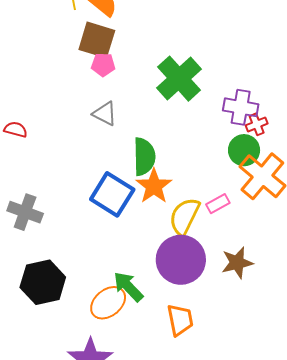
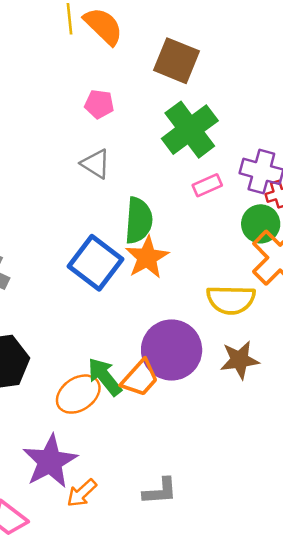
brown square: (97, 40) -> (177, 61), moved
pink rectangle: (218, 204) -> (207, 185), moved
yellow semicircle: (185, 216) -> (231, 300), moved, turned -120
orange trapezoid: (180, 320) -> (140, 378), moved, turned 48

